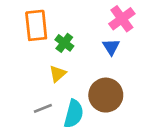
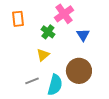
pink cross: (122, 19) -> (64, 14), moved
orange rectangle: (36, 25) -> (18, 19), moved, size x0.7

